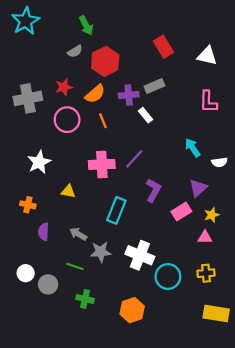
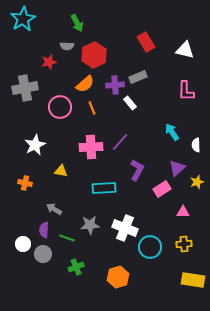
gray semicircle: (75, 51) -> (67, 46), turned 32
red star: (64, 87) -> (49, 62), moved
white semicircle: (219, 162) -> (196, 145), turned 96
cyan rectangle: (116, 210) -> (104, 188), turned 65
yellow star: (212, 215) -> (197, 182), moved
purple semicircle: (44, 232) -> (44, 230), moved
gray arrow: (78, 234) -> (54, 209), moved
green cross: (85, 299) -> (76, 267), turned -35

